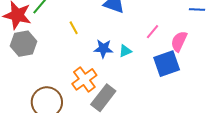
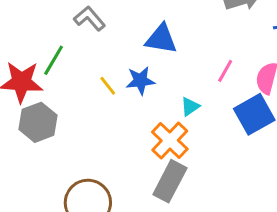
blue star: (103, 49) -> (140, 81), moved
orange cross: (84, 79) -> (170, 140), moved

